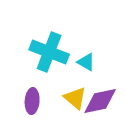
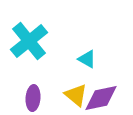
cyan cross: (49, 52) -> (29, 41), moved, turned 30

